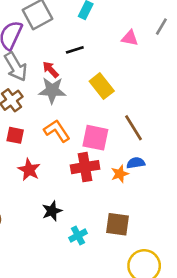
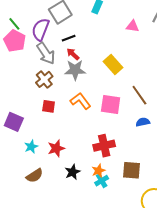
black line: (75, 50) -> (69, 38), moved
red cross: (85, 167) -> (104, 146), moved
red star: (29, 170) -> (56, 148), moved, turned 30
orange star: (120, 174) -> (98, 171), moved
black star: (52, 211) -> (73, 172), moved

